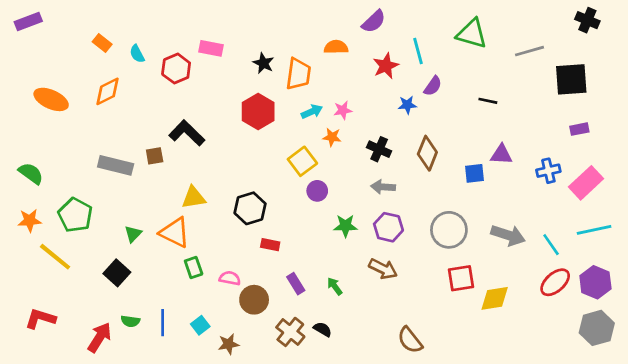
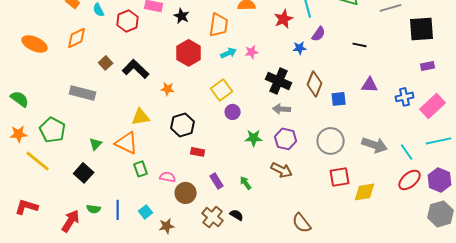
black star: (263, 63) -> (182, 16), moved
orange star: (332, 137) -> (168, 89), moved
black cross: (379, 149) -> (279, 81), size x1.4
brown square: (155, 156) -> (106, 63), moved, turned -32
blue square: (474, 173) -> (339, 99), moved

